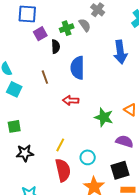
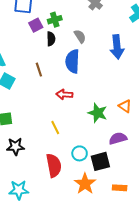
gray semicircle: (85, 25) -> (80, 36), moved
green cross: (67, 28) -> (55, 20), moved
purple semicircle: (125, 141) -> (118, 138), turned -36
yellow line: (60, 145) -> (55, 128), moved, turned -56
black square: (120, 170) -> (100, 161), moved

